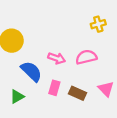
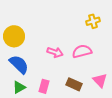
blue semicircle: (31, 71) -> (19, 64), moved
pink rectangle: (54, 88) -> (44, 86), moved

